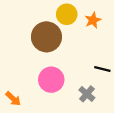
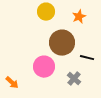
yellow circle: (67, 14) -> (46, 12), moved
brown circle: (46, 37) -> (62, 43), moved

